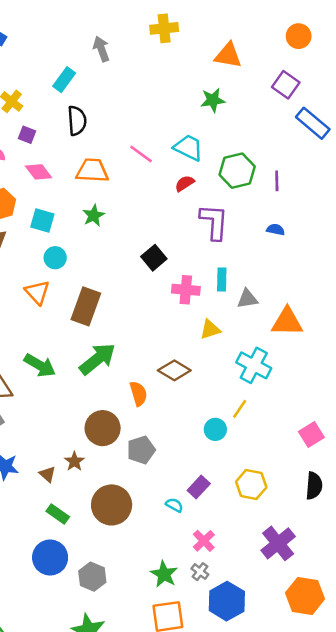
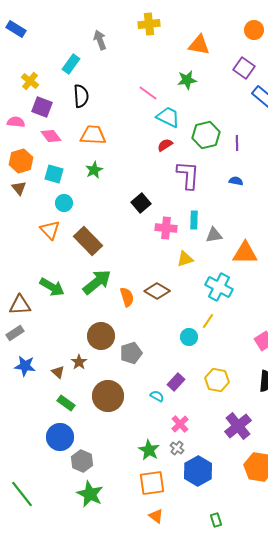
purple square: (27, 135) -> (42, 107), size x1.5
pink line: (141, 154) -> (148, 93), moved
brown rectangle: (86, 306) -> (88, 241), turned -64
orange semicircle: (138, 394) -> (127, 297), moved
gray hexagon: (92, 577) -> (82, 461), moved

